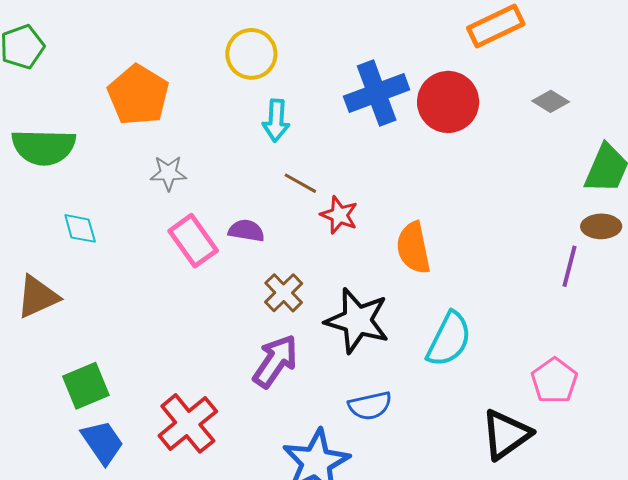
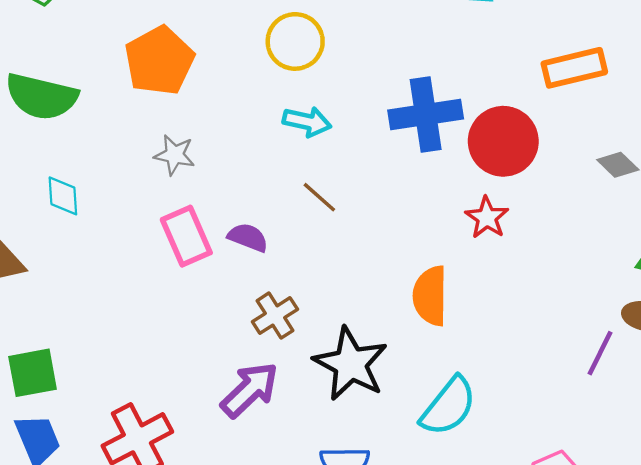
cyan arrow: (276, 121) -> (307, 122), turned -93
red star: (339, 215) -> (487, 218), moved

